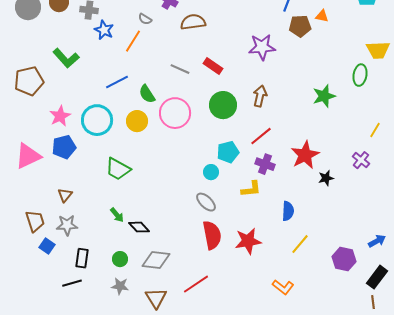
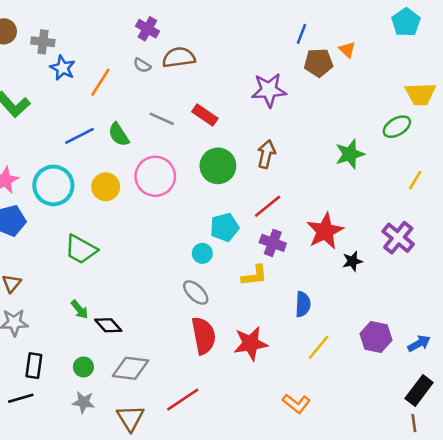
orange triangle: (322, 16) -> (347, 50), turned 32
gray semicircle: (145, 19) -> (142, 65), moved
green ellipse: (360, 75) -> (397, 127), turned 50
green semicircle: (147, 94) -> (119, 135), moved
yellow line: (375, 130) -> (415, 180), moved
purple cross: (361, 160) -> (398, 238), size x1.4
purple hexagon: (344, 259) -> (376, 337), moved

